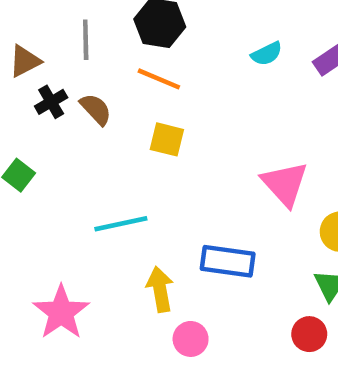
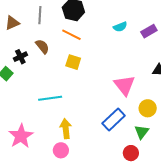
black cross: (51, 102) -> (20, 57), moved
blue rectangle: (228, 261) -> (114, 120), moved, turned -55
pink circle: (191, 339) -> (61, 150), moved

